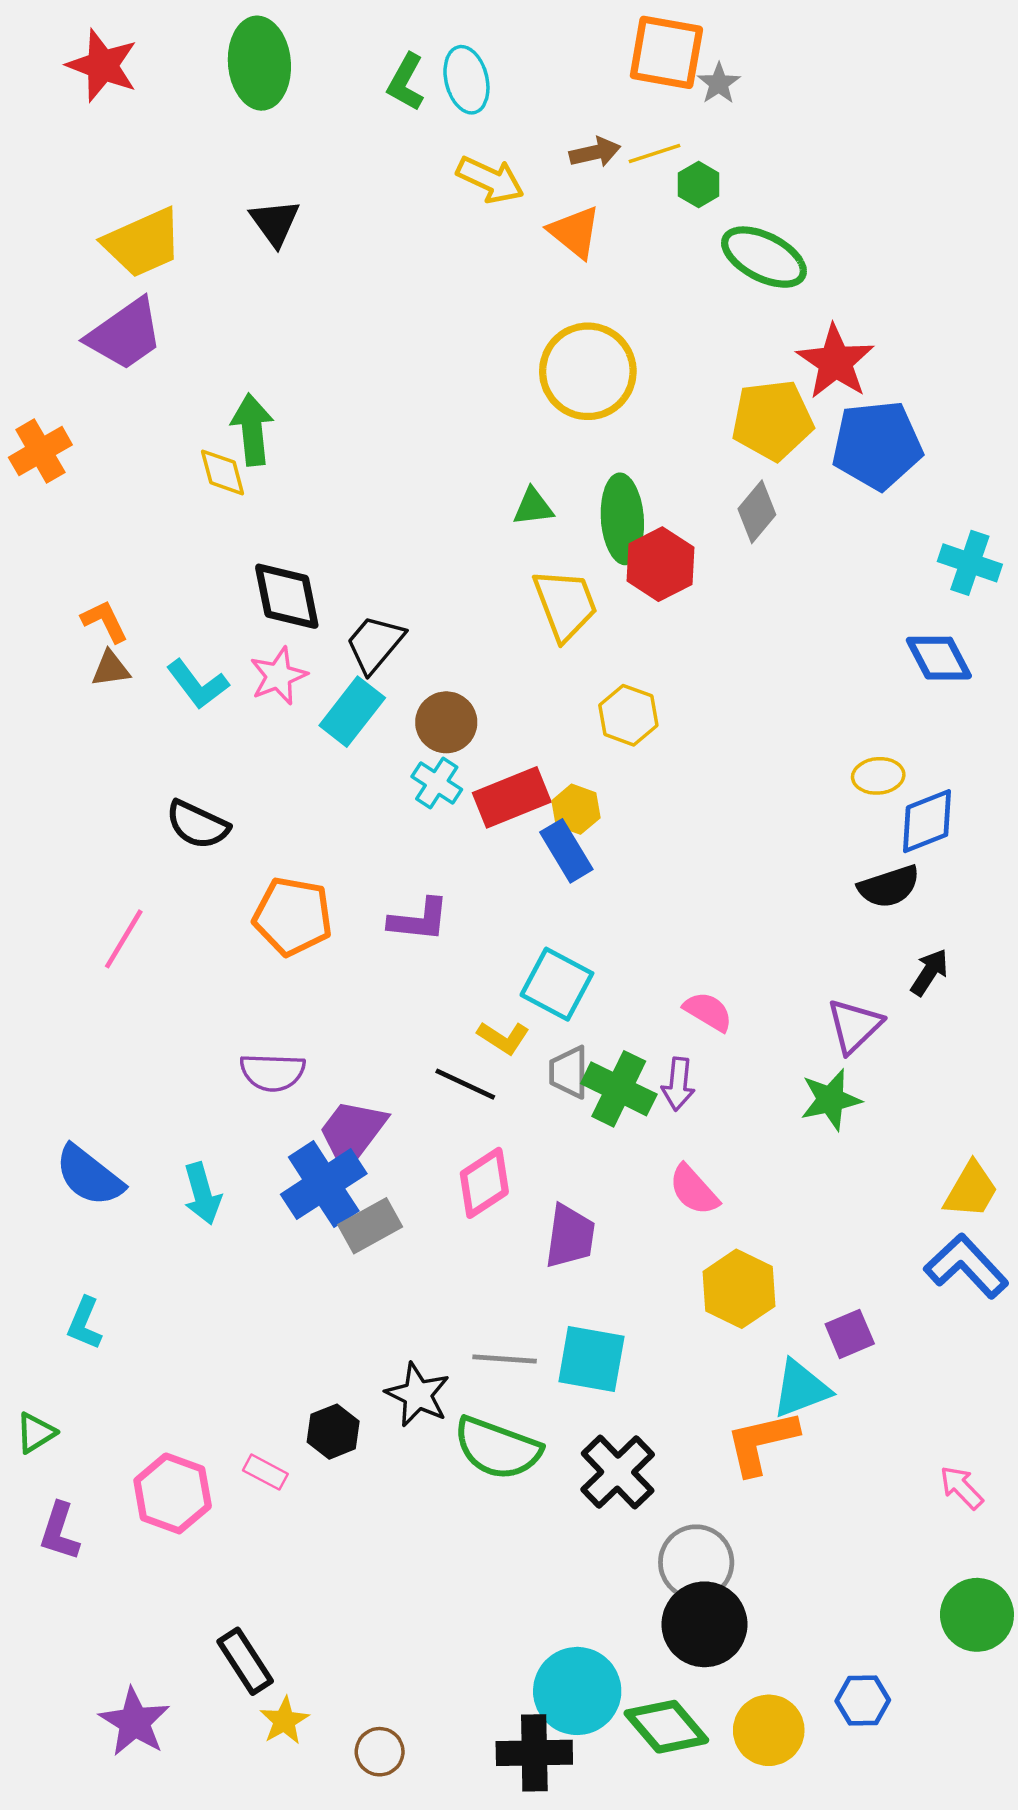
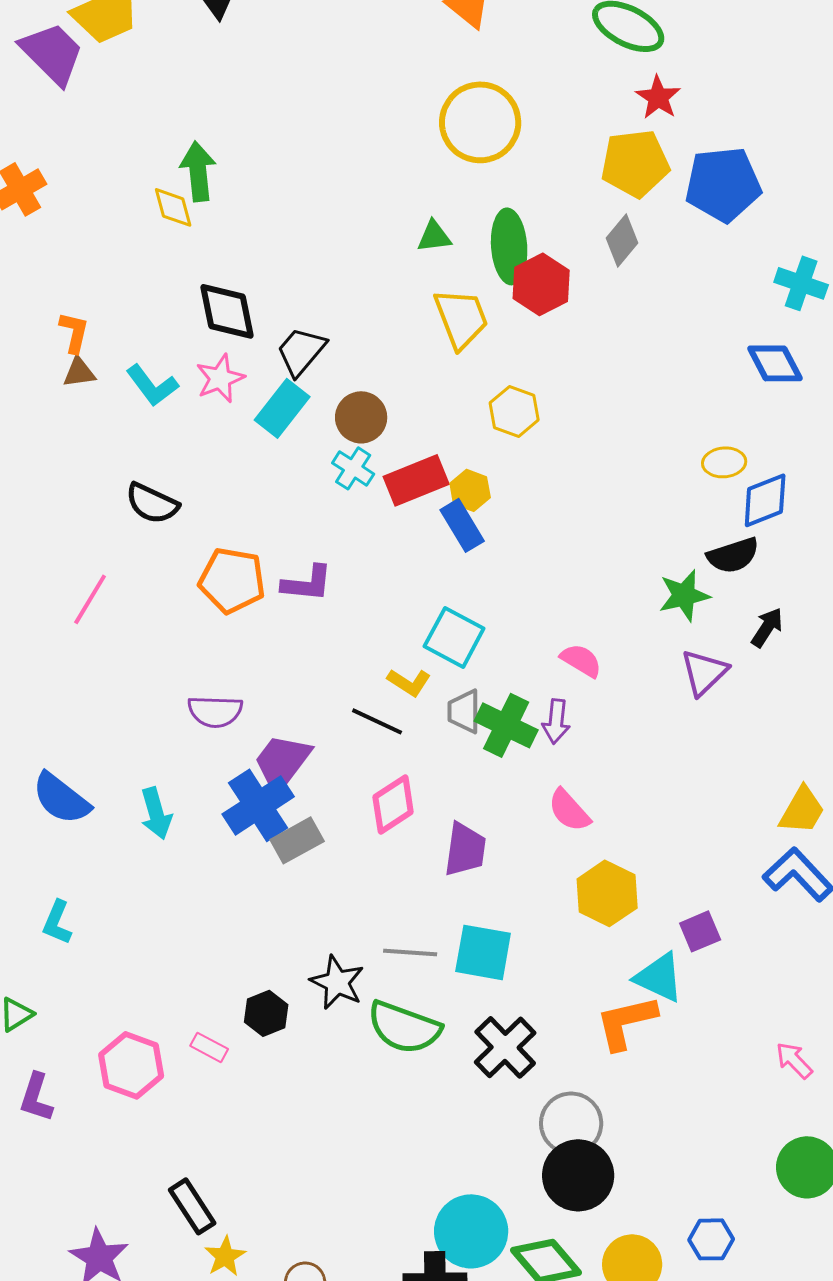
purple trapezoid: (125, 334) -> (52, 53), moved, turned -100
red star: (835, 362) -> (658, 97), moved, size x0.7
orange L-shape: (105, 621) -> (74, 332), turned 39
purple L-shape: (419, 920) -> (307, 583), moved
green star: (831, 1100) -> (684, 595), moved
cyan triangle: (801, 1389) -> (659, 977), turned 46

